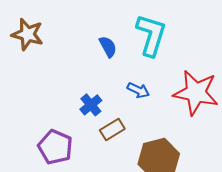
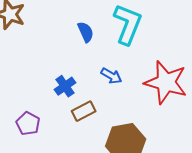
purple pentagon: (55, 147) -> (28, 124), size x0.7

